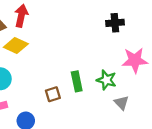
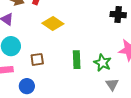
yellow diamond: (16, 46) -> (53, 23), moved
brown square: (53, 94) -> (37, 59), moved

